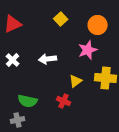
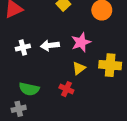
pink star: (88, 50) -> (81, 42), moved
white cross: (13, 60) -> (23, 47), moved, turned 32

